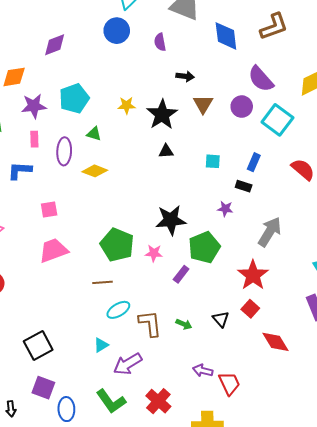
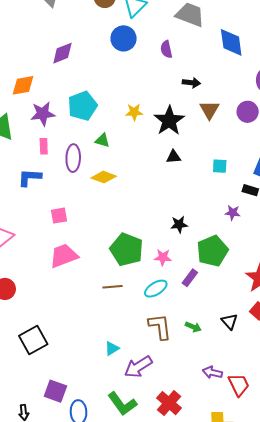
black star: (171, 220) -> (179, 224), size x0.6
cyan ellipse: (118, 310) -> (156, 289), moved
black square: (38, 346) -> (33, 340), moved

